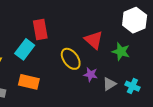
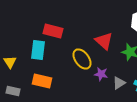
red rectangle: (40, 30) -> (53, 31), turned -66
cyan rectangle: (25, 49) -> (38, 50), turned -30

